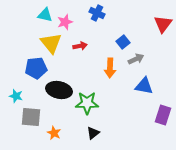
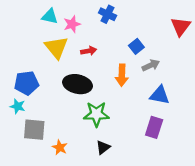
blue pentagon: (36, 68) -> (26, 83), moved
black ellipse: (59, 90) -> (78, 84), moved
purple rectangle: (163, 115) -> (154, 127), moved

